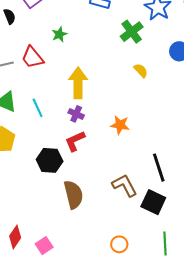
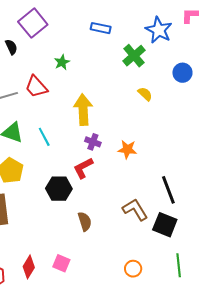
purple cross: (76, 114) -> (93, 142), moved
brown semicircle: (73, 195) -> (85, 221), size x0.7
pink square: (44, 246) -> (61, 263), moved, turned -30

